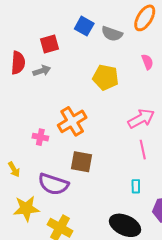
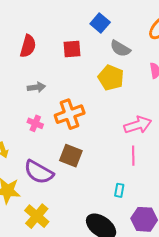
gray semicircle: (112, 34) -> (120, 48), moved
red square: (50, 44) -> (72, 49), moved
gray arrow: (42, 71) -> (36, 87), moved

